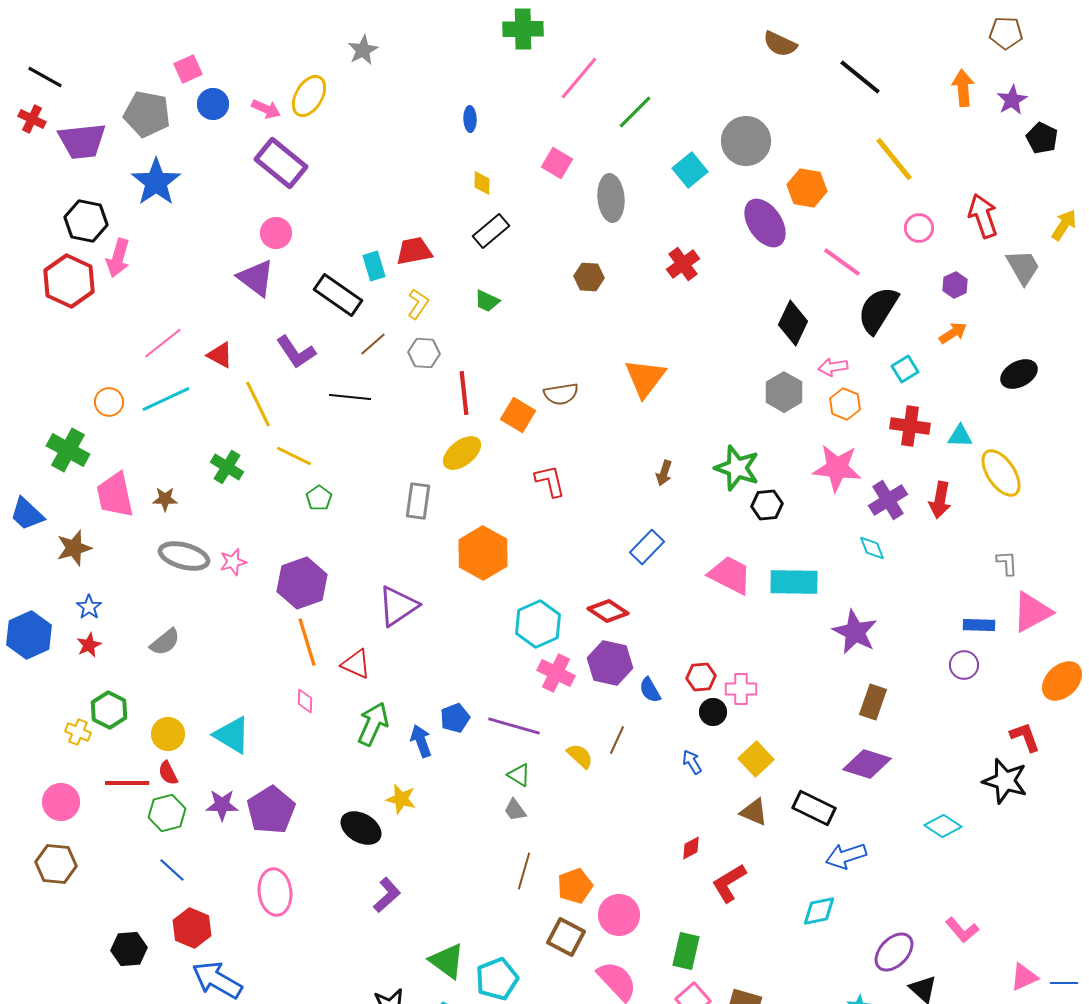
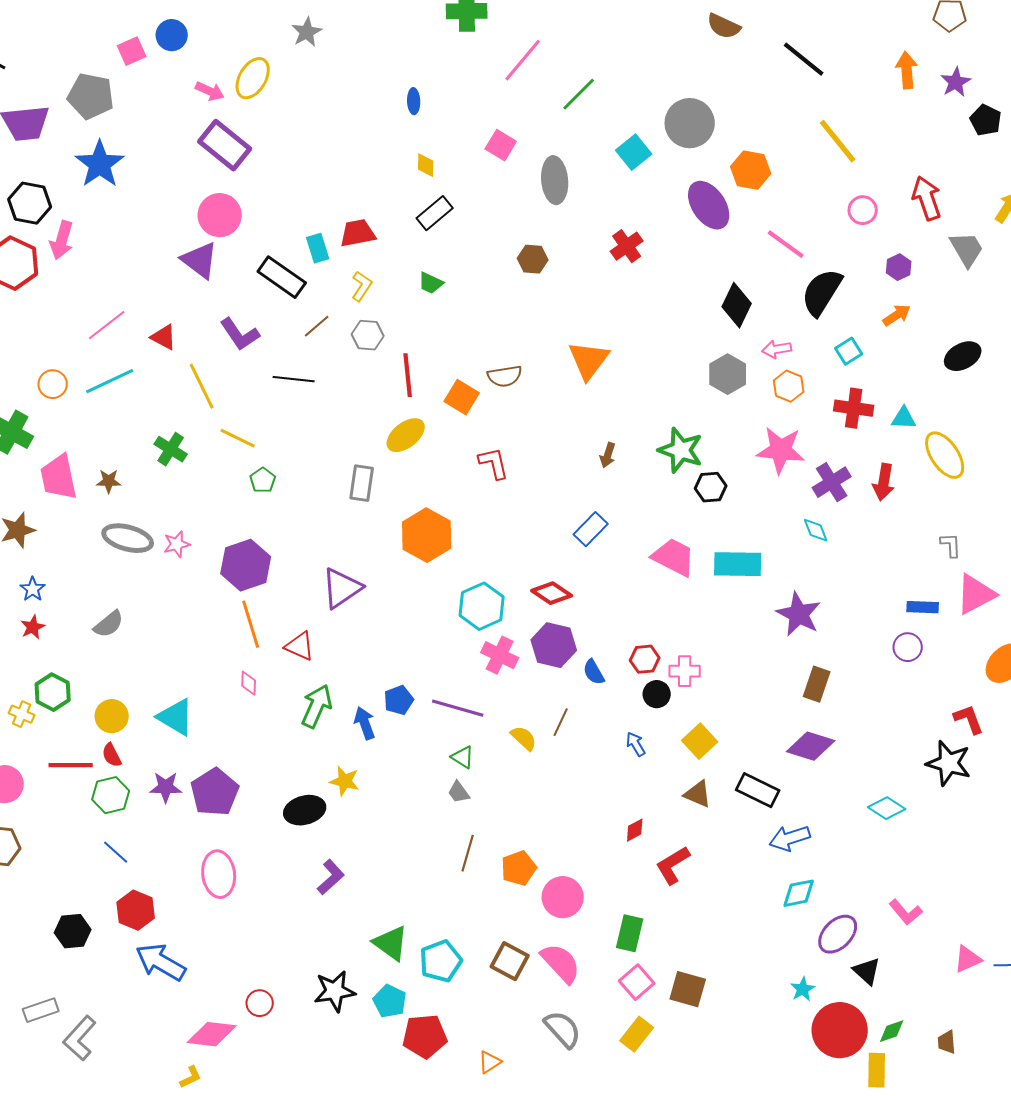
blue circle: (213, 104) -> (172, 35), moved
pink circle: (276, 233) -> (220, 215), size x1.4
black ellipse: (361, 828) -> (305, 810), turned -45
cyan diamond: (819, 911) -> (799, 893), moved
brown square: (566, 937) -> (510, 961), moved

